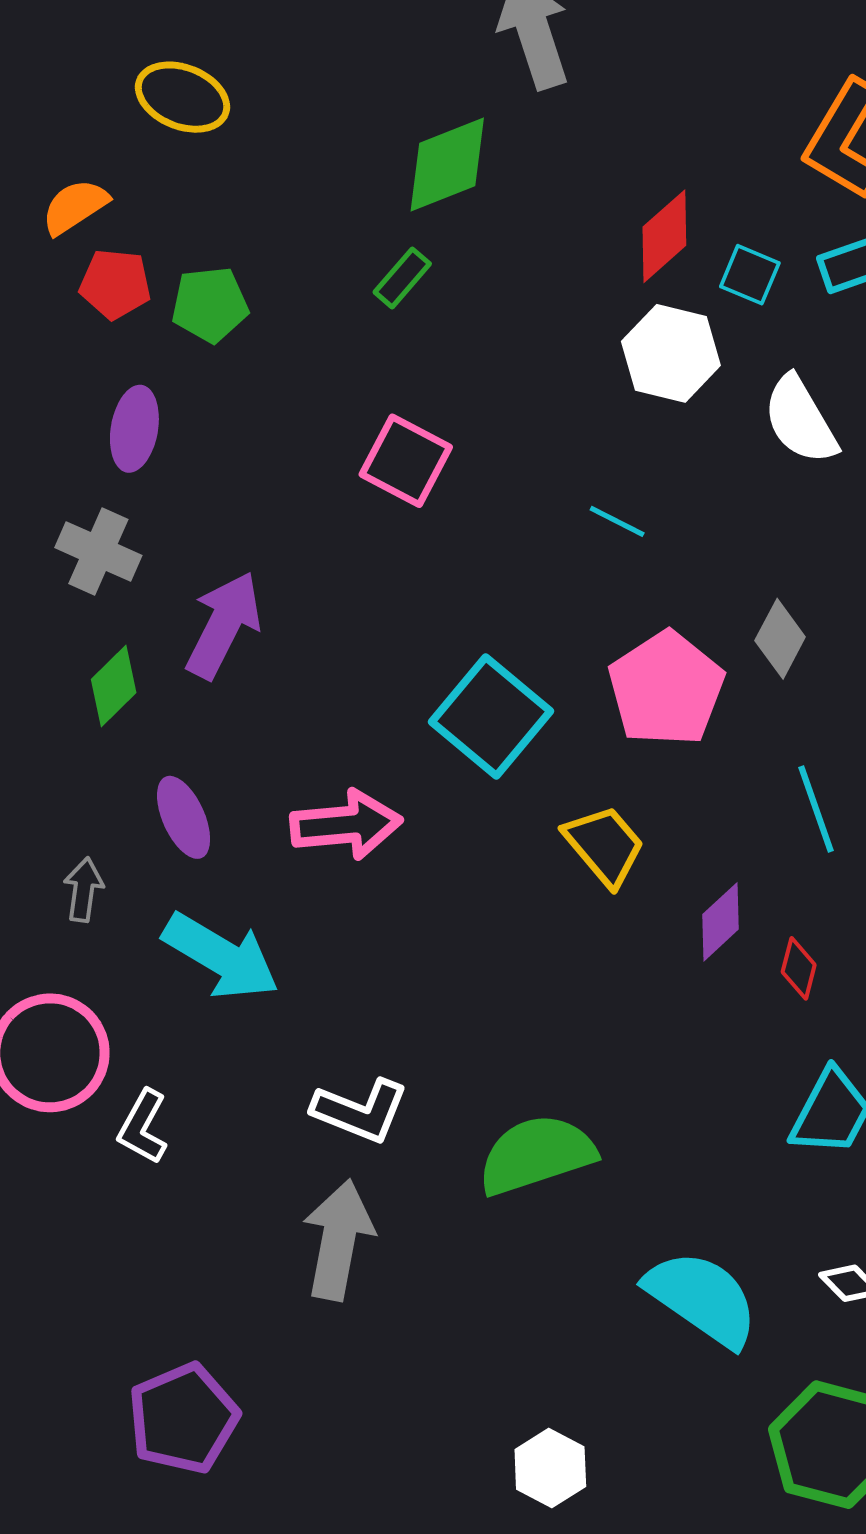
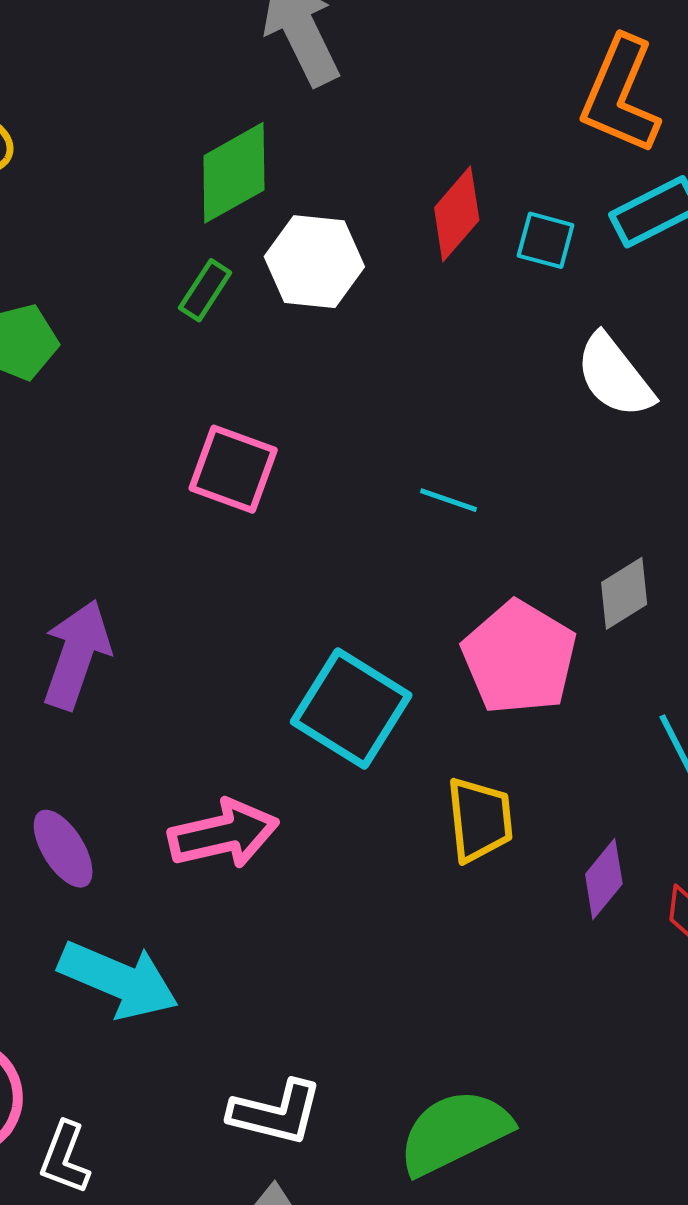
white hexagon: (671, 353) -> (314, 262), moved
gray diamond: (780, 639) -> (624, 593), turned 38
yellow trapezoid: (604, 845) -> (480, 820), turned 42

